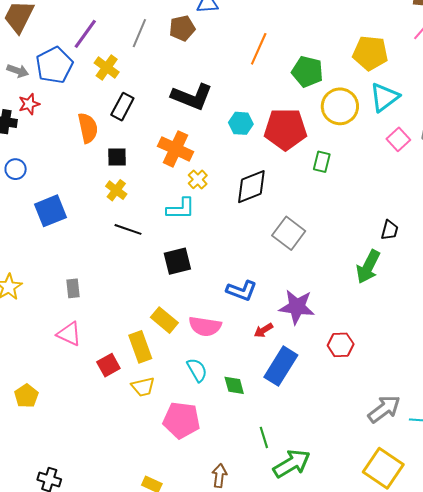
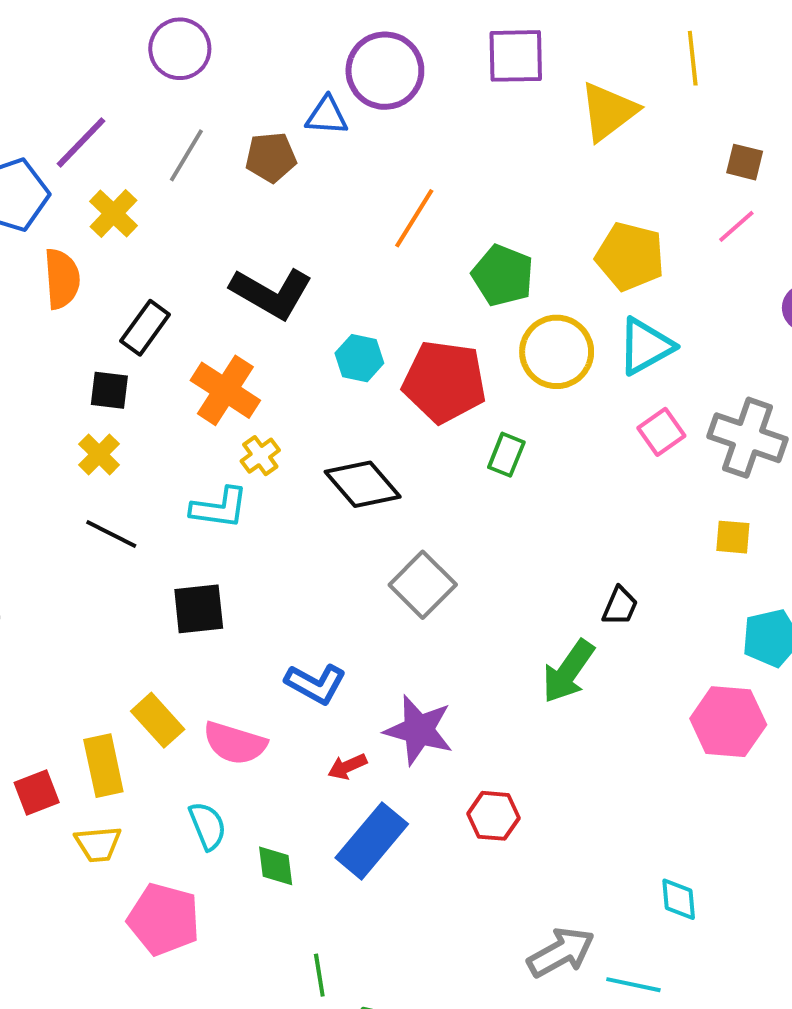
black rectangle: (122, 107) -> (145, 328), moved
orange semicircle: (88, 128) -> (62, 279), moved
black diamond: (251, 187) -> (363, 484), turned 63

